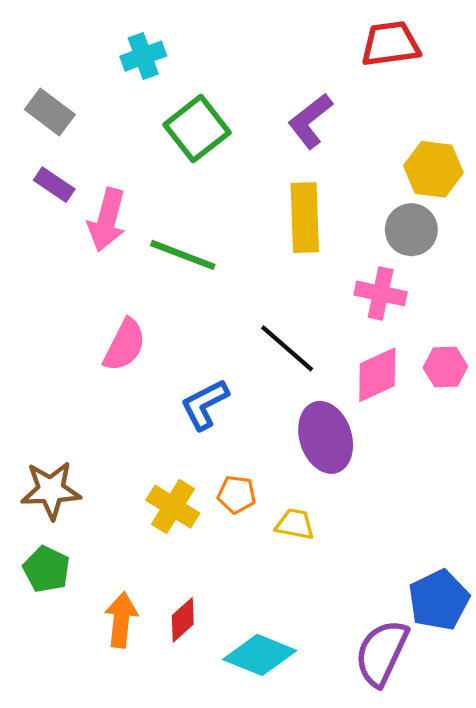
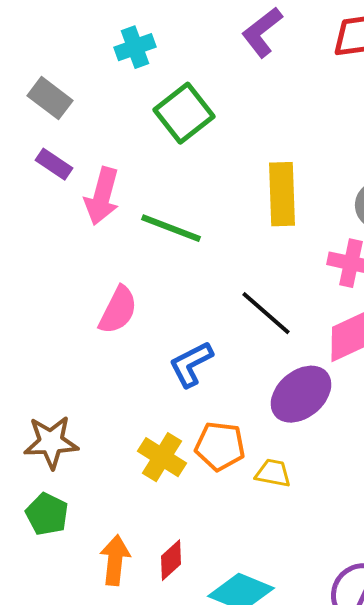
purple L-shape: (310, 121) -> (262, 32), moved
purple ellipse: (326, 437) -> (301, 394), turned 68
orange pentagon: (237, 495) -> (220, 446), size x1.4

